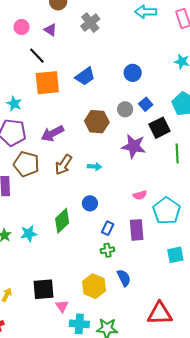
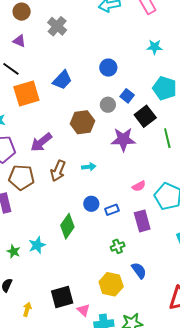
blue rectangle: (108, 228) -> (112, 210), moved, turned 56

